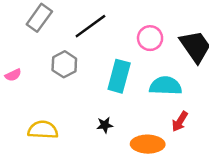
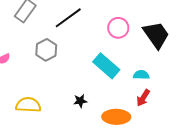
cyan rectangle: (119, 76) -> (106, 66), moved, turned -64
cyan semicircle: (166, 86) -> (141, 75), moved, size x0.6

